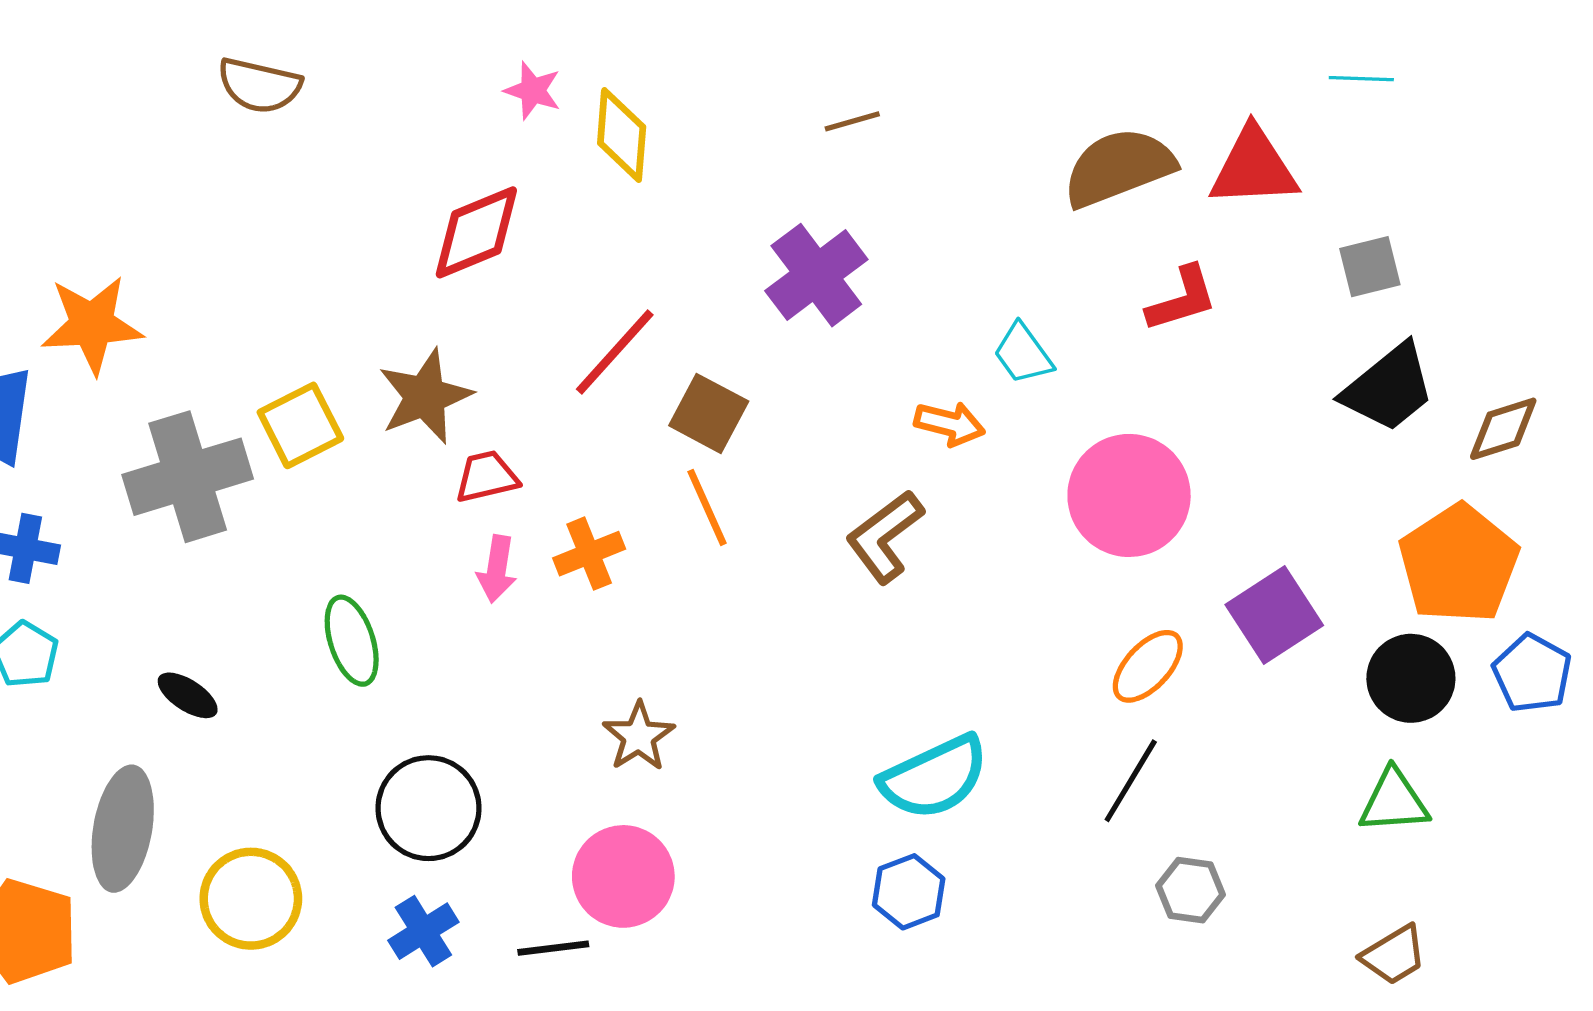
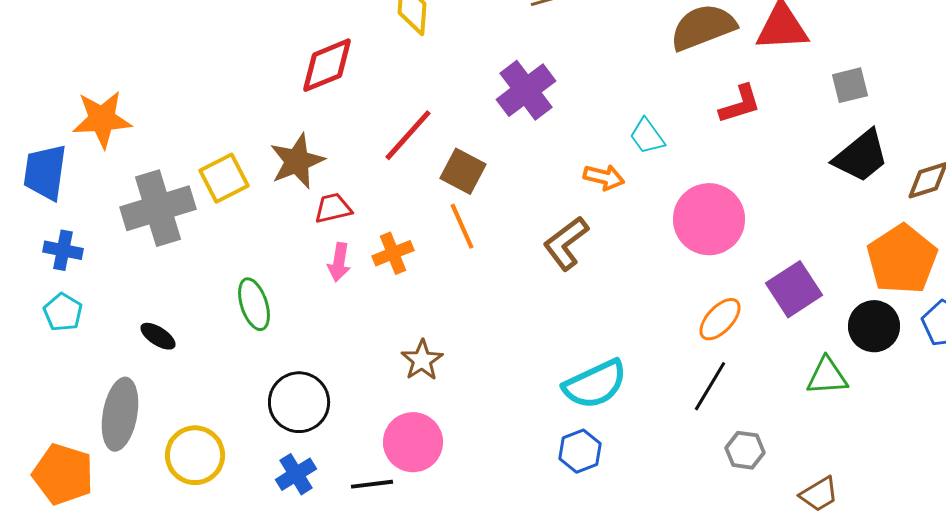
green triangle: (1394, 801) -> (827, 376), moved
brown trapezoid: (1394, 955) -> (819, 494), moved

